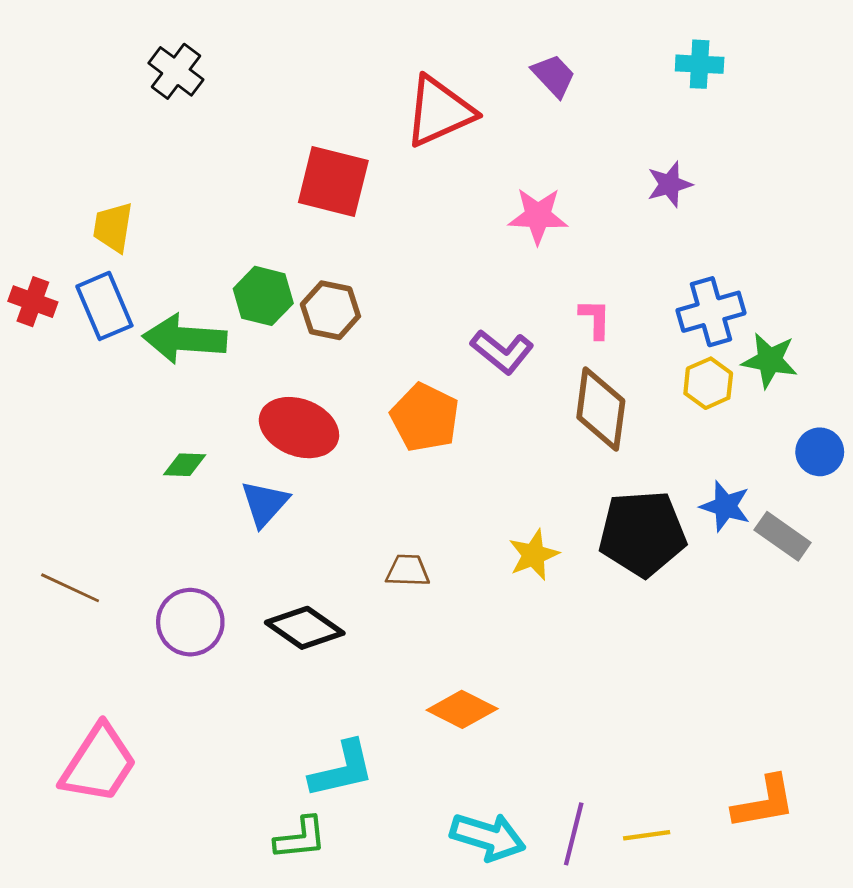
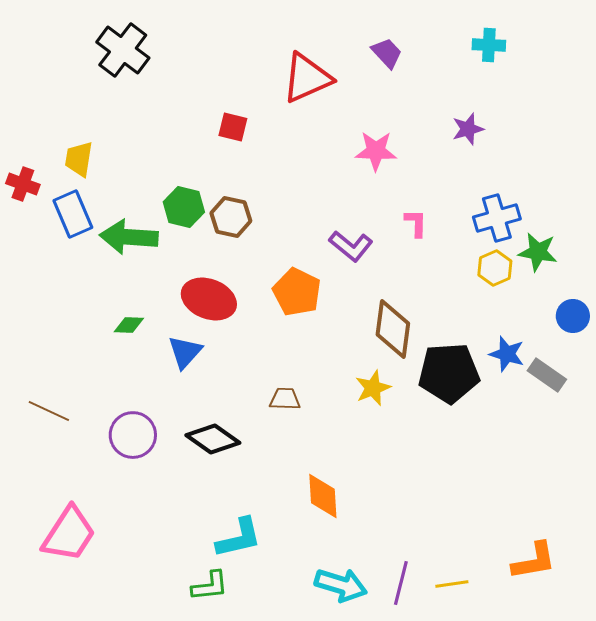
black cross: (176, 71) -> (123, 50), size x1.4
red square: (333, 181) -> (233, 127), size x0.6
red cross: (33, 302) -> (23, 184), moved
brown diamond: (601, 409) -> (393, 329), moved
orange diamond: (462, 709) -> (323, 496), turned 60

